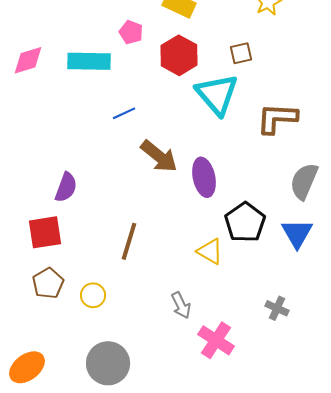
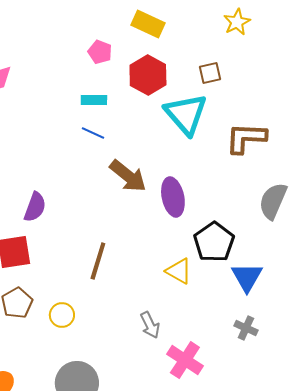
cyan rectangle: (89, 61) -> (94, 100), moved, size x0.6
blue line: (124, 113) -> (93, 133), turned 50
blue triangle: (297, 233) -> (247, 277), moved

